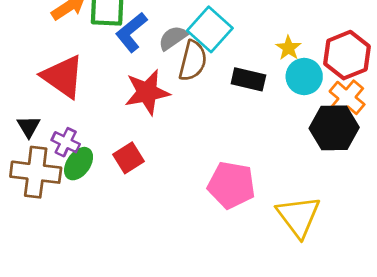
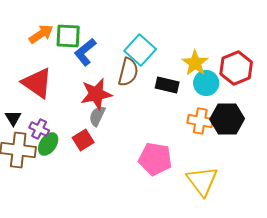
gray semicircle: (173, 38) -> (97, 116), moved, turned -30
yellow star: (288, 48) -> (195, 63), size x1.5
orange cross: (347, 98) -> (200, 121), moved, turned -30

